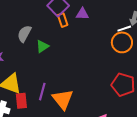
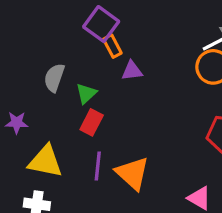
purple triangle: (82, 14) -> (132, 71), moved
red rectangle: (21, 101) -> (92, 122), moved, turned 42

